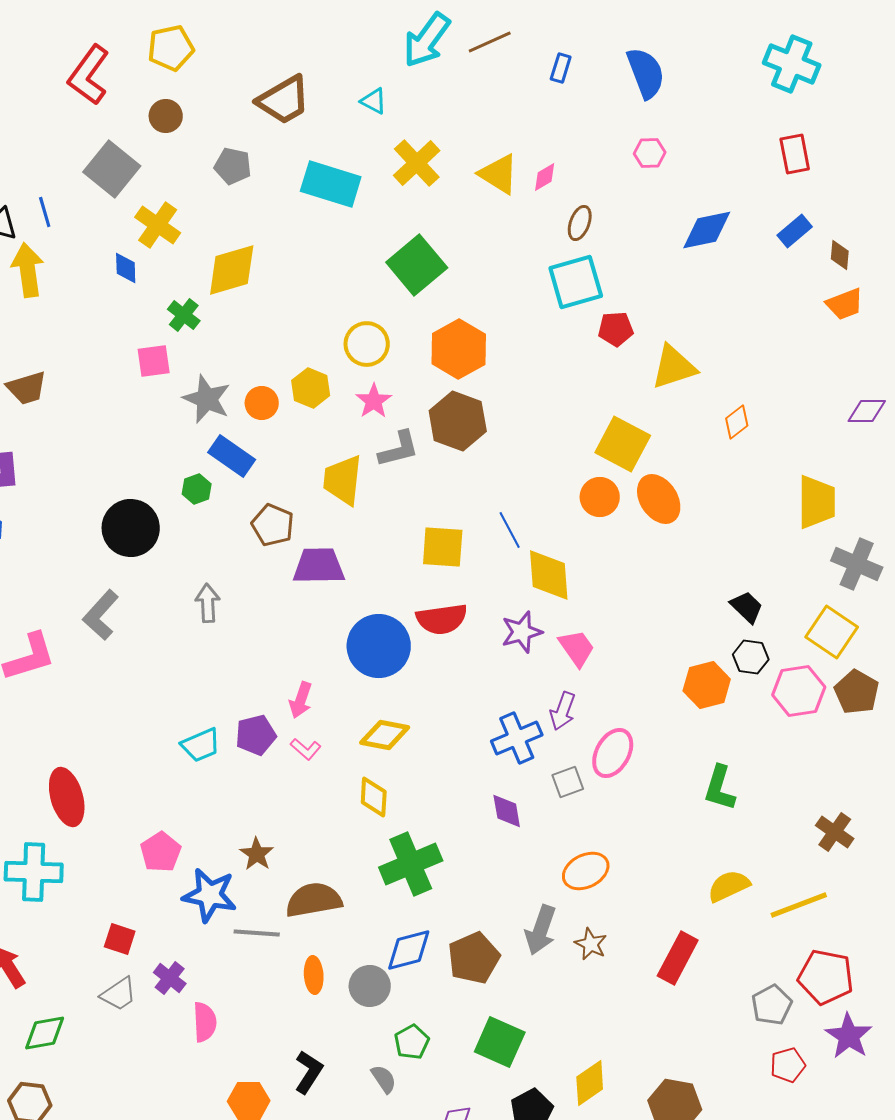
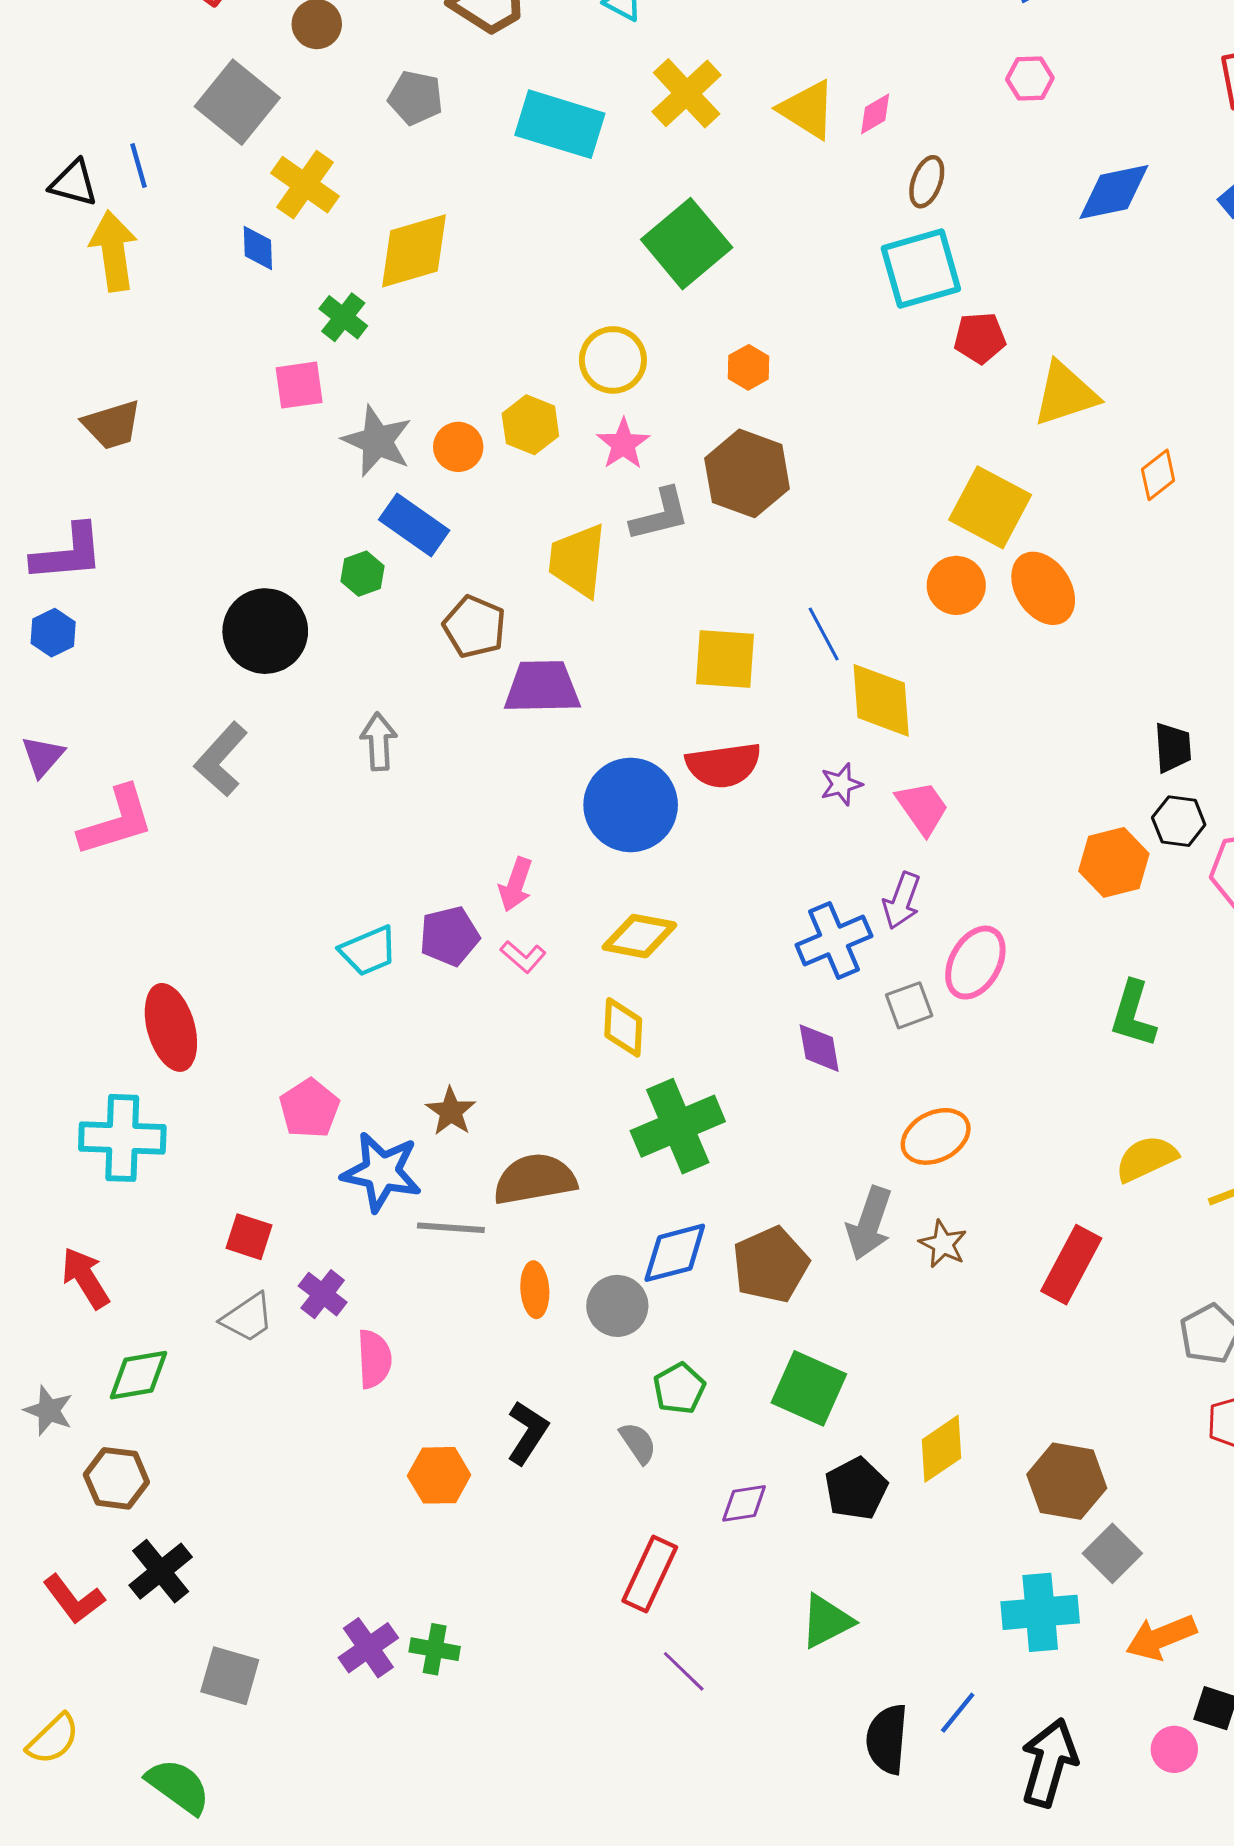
orange hexagon: (459, 349) -> (748, 367), size x0.5
black trapezoid: (747, 607) -> (1173, 747), turned 42
purple star: (522, 632) -> (841, 784), size x0.7

